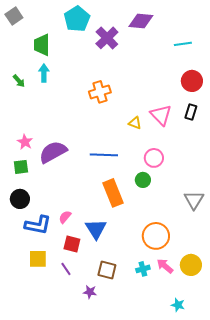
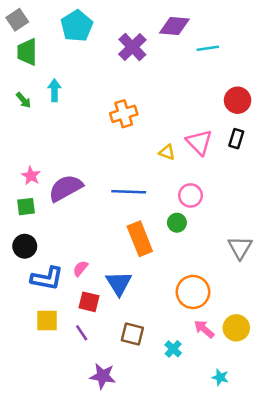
cyan pentagon: (77, 19) -> (77, 26), moved
cyan line: (183, 44) -> (208, 48), moved
green trapezoid: (42, 45) -> (27, 52), moved
cyan cross: (143, 269) -> (173, 349), moved, turned -32
purple star: (90, 292) -> (103, 376), moved, size x1.5

